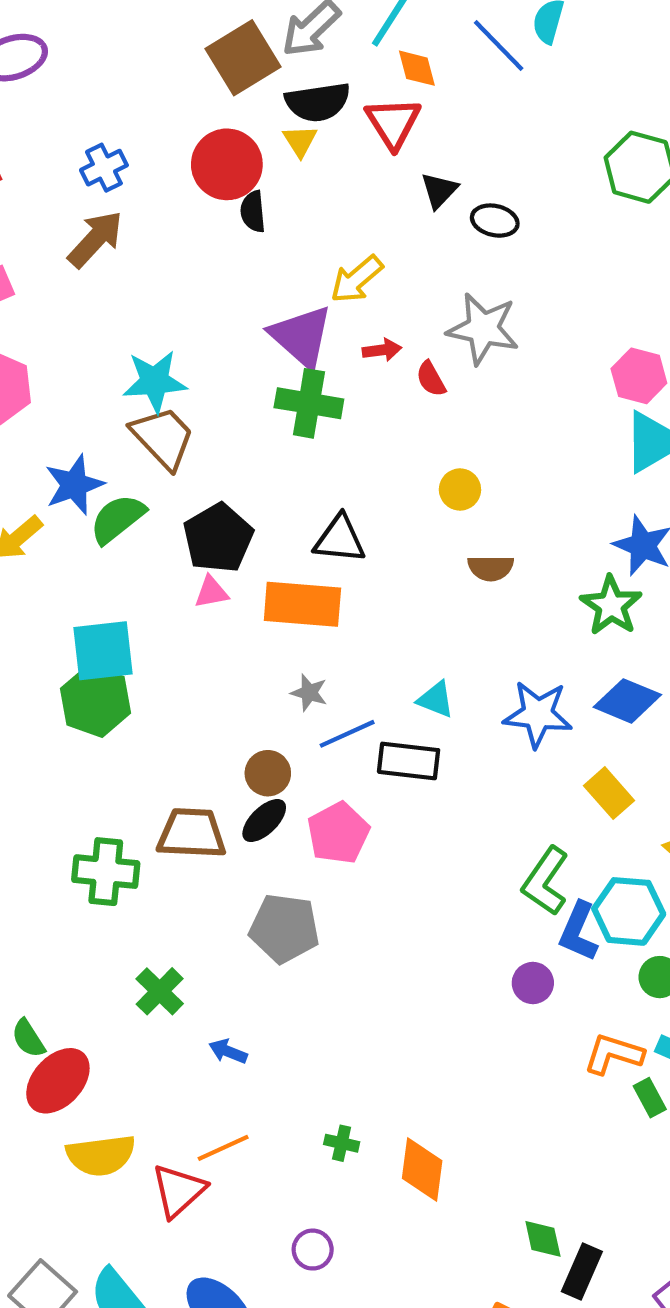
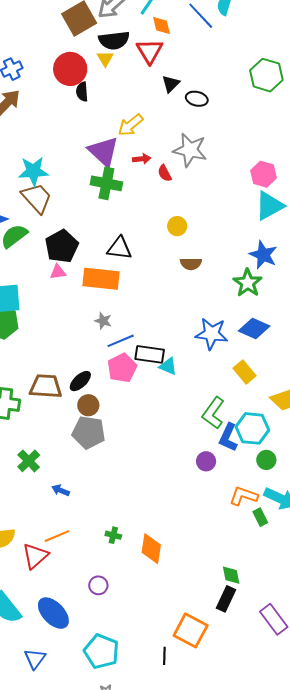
cyan triangle: (436, 699) -> (168, 366), moved
brown circle: (268, 773) -> (88, 405), moved
pink pentagon: (338, 833) -> (122, 368), moved
green diamond: (543, 1239) -> (231, 575), moved

